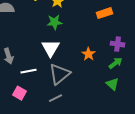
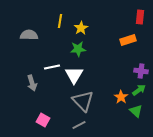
orange star: (89, 54) -> (121, 97), moved
white line: (29, 71) -> (52, 67), moved
gray triangle: (60, 74) -> (83, 101), turned -35

